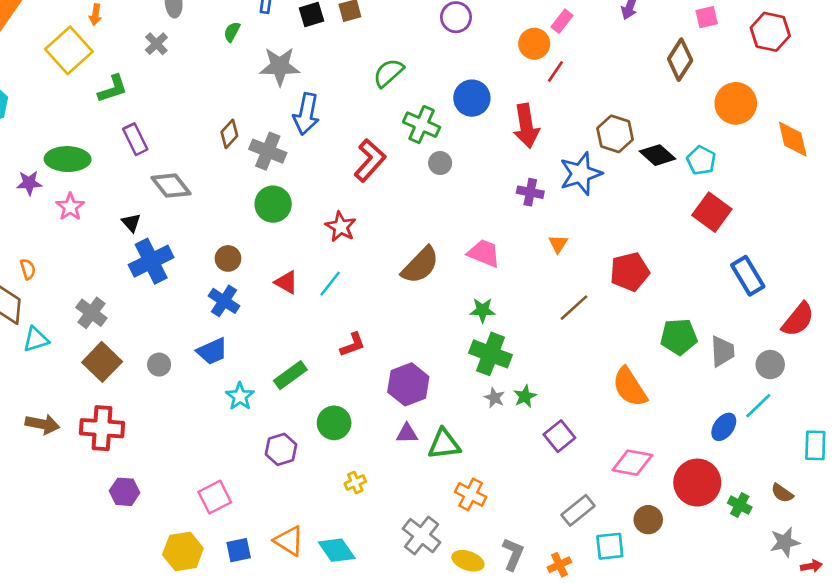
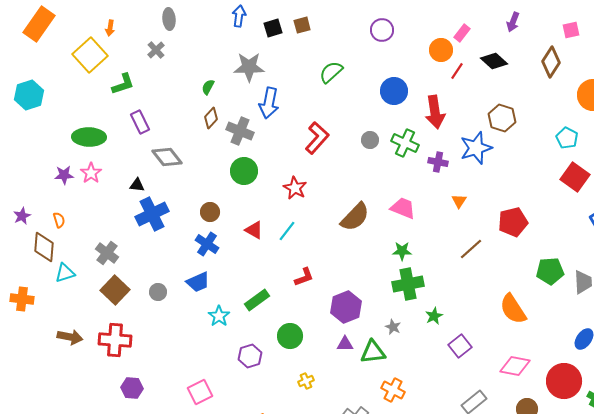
green semicircle: (232, 32) -> (208, 87), moved
green cross: (422, 125) -> (405, 143), moved
black diamond: (658, 155) -> (494, 61), moved
purple star: (29, 183) -> (64, 175), moved
black triangle: (131, 223) -> (137, 185), turned -42
green cross: (490, 354) -> (408, 284), turned -32
gray star: (494, 398) -> (393, 327), moved

